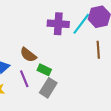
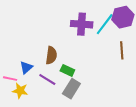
brown semicircle: (28, 55) -> (51, 55), turned -120
purple line: (24, 79) -> (47, 80), turned -36

